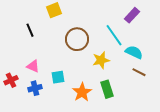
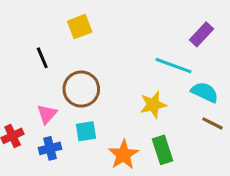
cyan line: (114, 35) -> (173, 66), turned -35
brown circle: (77, 39) -> (81, 89), moved
pink triangle: (33, 66) -> (47, 114), turned 48

